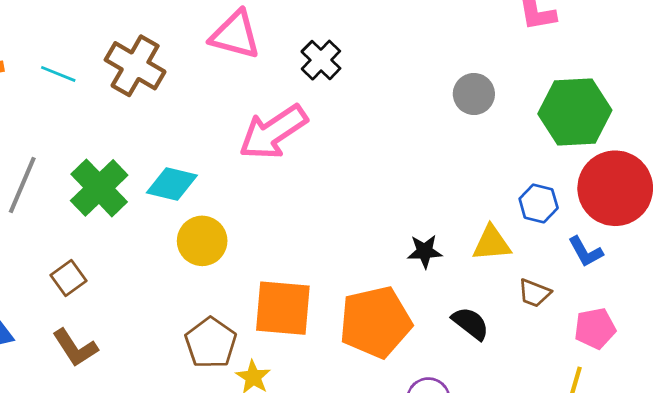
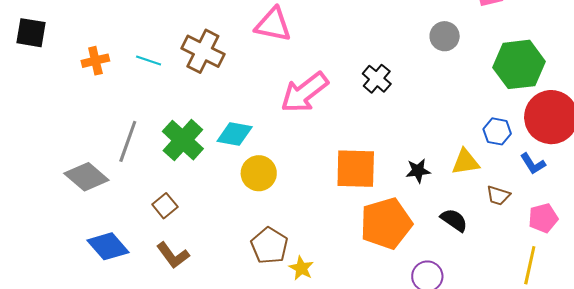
black cross: (321, 60) -> (377, 79), moved
gray circle: (474, 94) -> (445, 36), moved
orange square: (283, 308) -> (356, 169), moved

